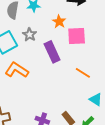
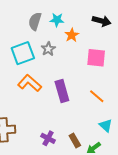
orange star: (59, 22) -> (72, 35), moved
purple rectangle: (52, 52) -> (62, 91), moved

